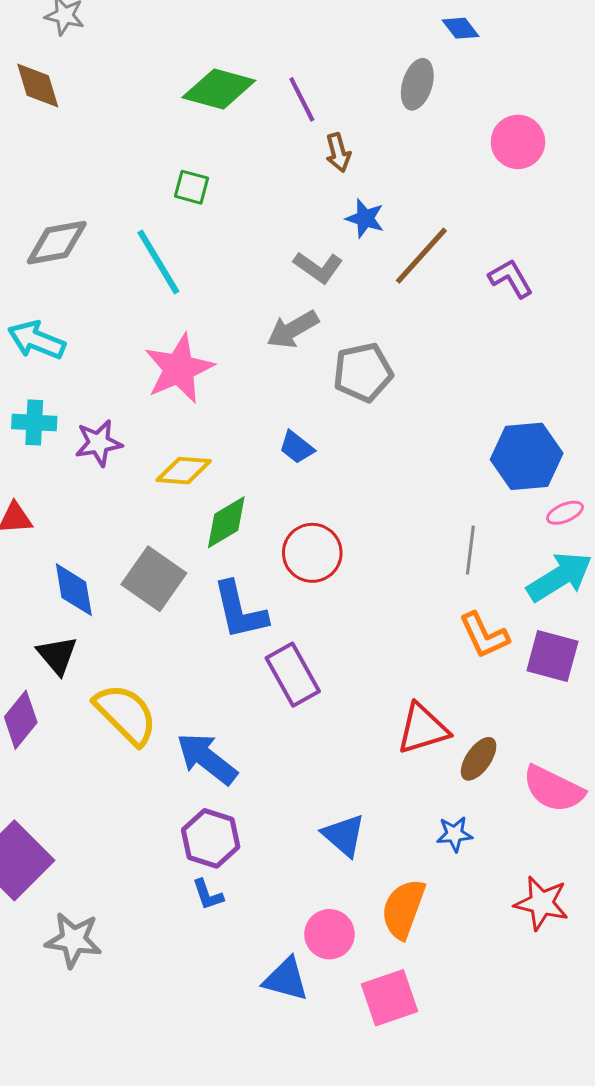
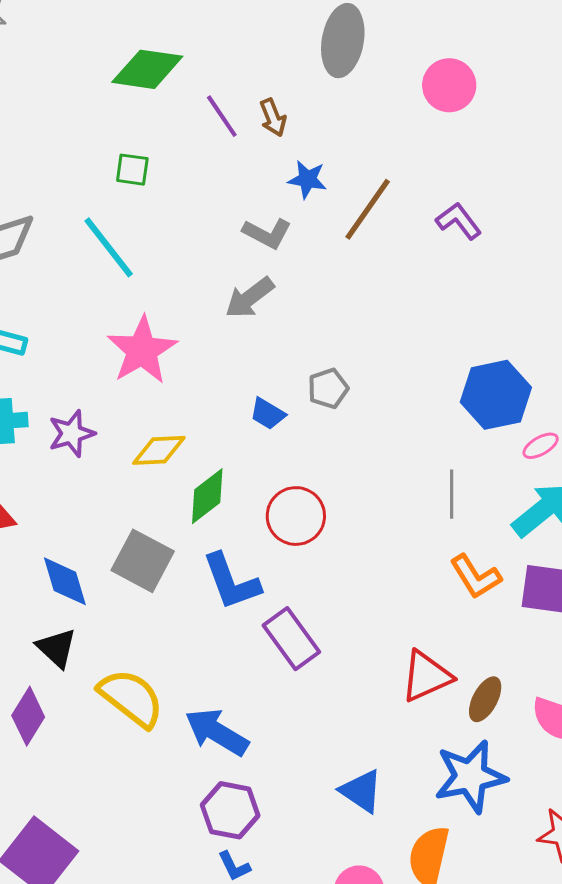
gray ellipse: (417, 84) -> (343, 41), size x1.4
purple line: (302, 99) -> (222, 116), moved
gray pentagon: (363, 372) -> (328, 388), moved, size x0.7
blue star: (454, 834) -> (470, 776), size x2.0

